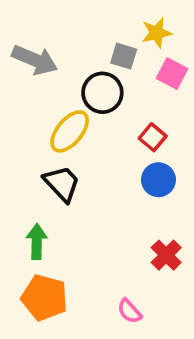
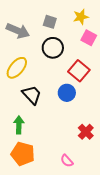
gray square: (124, 56) -> (50, 22), moved
yellow ellipse: (70, 131) -> (17, 68), moved
red square: (153, 137) -> (79, 71), size x1.5
blue circle: (158, 180) -> (67, 93), moved

